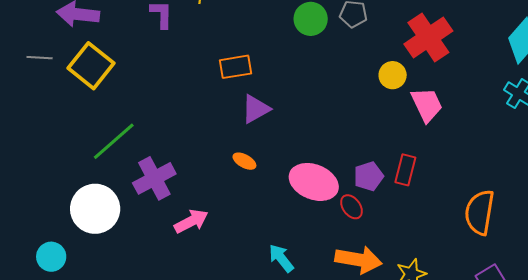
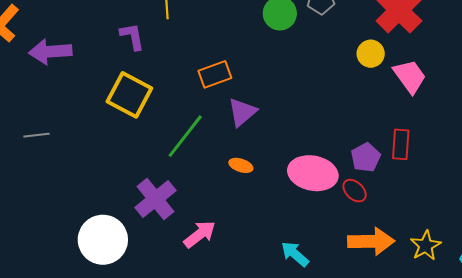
gray line: (40, 58) -> (36, 135), moved
yellow square: (91, 66) -> (129, 95), moved
green line: (114, 141) -> (185, 136), moved

